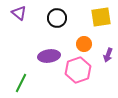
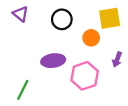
orange circle: (84, 44) -> (91, 38), moved

